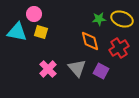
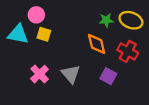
red cross: (119, 48) -> (128, 51), turned -30
gray triangle: (77, 68) -> (71, 74), moved
pink cross: (48, 69) -> (40, 74), moved

